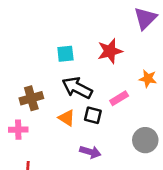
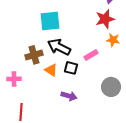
red star: (110, 51) -> (105, 19), moved
cyan square: (65, 54) -> (50, 21), size x1.5
brown cross: (31, 98) -> (34, 55), moved

